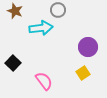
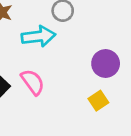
pink semicircle: (44, 81) -> (33, 82), moved

